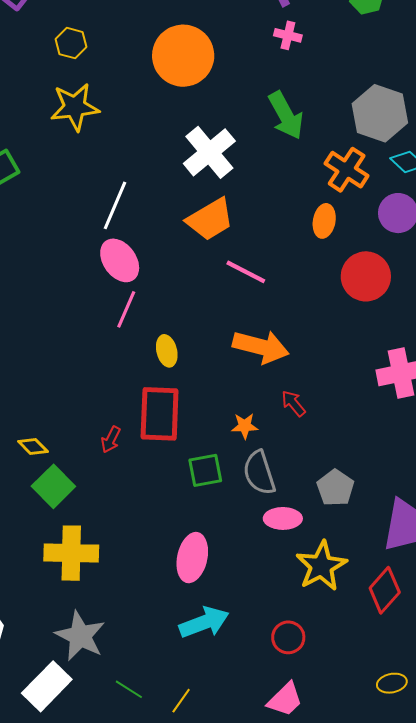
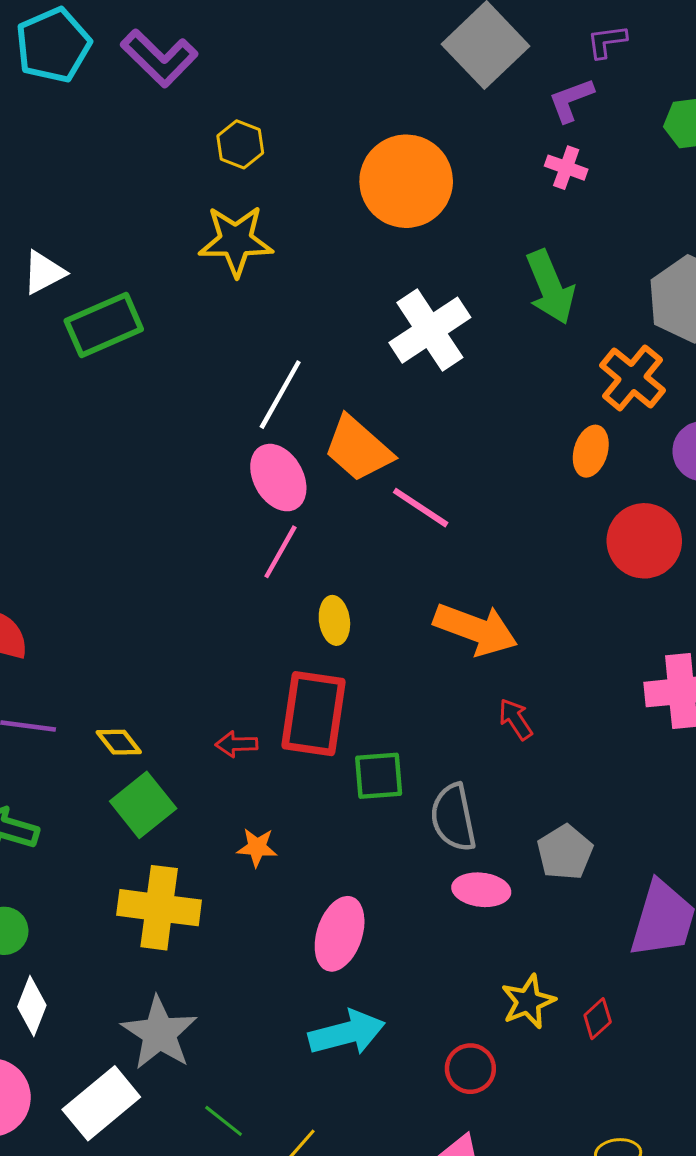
orange trapezoid: (210, 219) -> (358, 449), moved, turned 66
pink line: (246, 272) -> (421, 508), moved
orange star: (245, 426) -> (257, 847), moved
red arrow: (111, 440) -> (237, 744), turned 56
green square: (205, 470) -> (379, 776), moved
yellow star: (321, 566) -> (528, 1002), moved, size x0.7
red diamond: (385, 590) -> (598, 1019), moved, size x0.6

